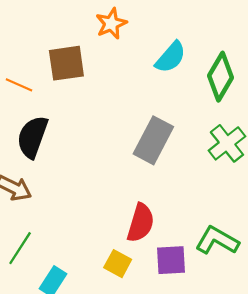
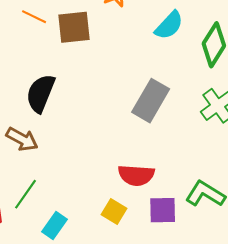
orange line: (19, 85) -> (34, 17), moved
red semicircle: (141, 223) -> (136, 175), turned 75

